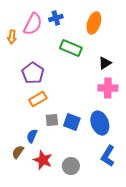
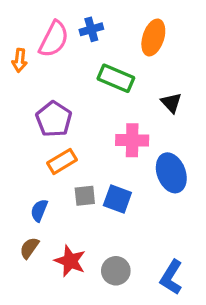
black triangle: (105, 63) -> (171, 103), turned -40
pink cross: (108, 88) -> (132, 140), moved
blue ellipse: (100, 123) -> (171, 173), moved
blue semicircle: (32, 136) -> (39, 210), moved
blue L-shape: (108, 156) -> (171, 277), moved

